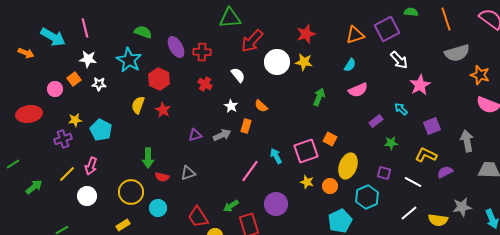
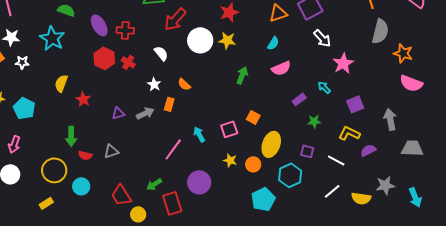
gray semicircle: (457, 53) -> (380, 31), turned -60
red hexagon: (159, 79) -> (104, 58), moved
red star: (163, 110) -> (83, 99), moved
pink square: (306, 151) -> (229, 129), size x0.7

